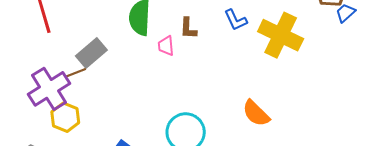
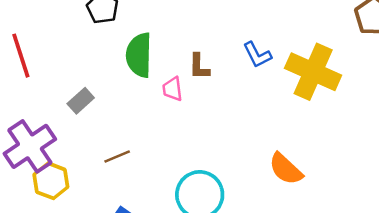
gray rectangle: (91, 53) -> (81, 101), size x0.7
brown line: (75, 73) -> (117, 157), moved

